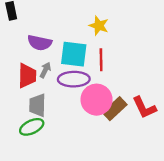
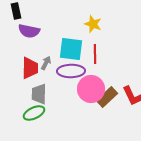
purple semicircle: (40, 43) -> (29, 31), moved

